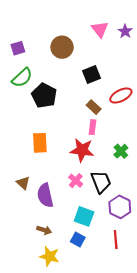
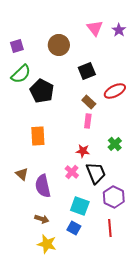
red star: (82, 150) -> (83, 151), moved, size x0.6

